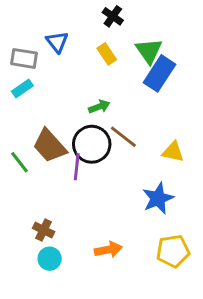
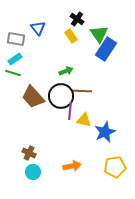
black cross: (113, 16) -> (77, 19), moved
brown line: (123, 137) -> (82, 91), turned -36
yellow triangle: (173, 152) -> (84, 120), moved
green line: (19, 162) -> (13, 73), moved, turned -35
purple line: (77, 167) -> (70, 111), moved

